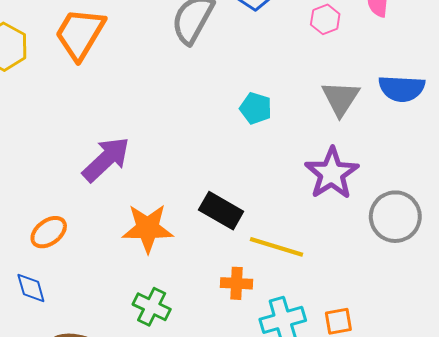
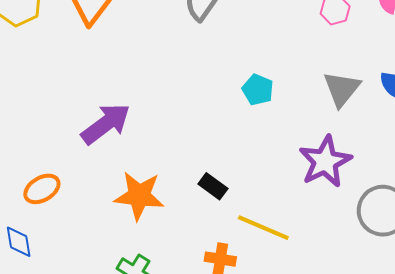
black rectangle: (221, 211) -> (213, 186), size x0.7

